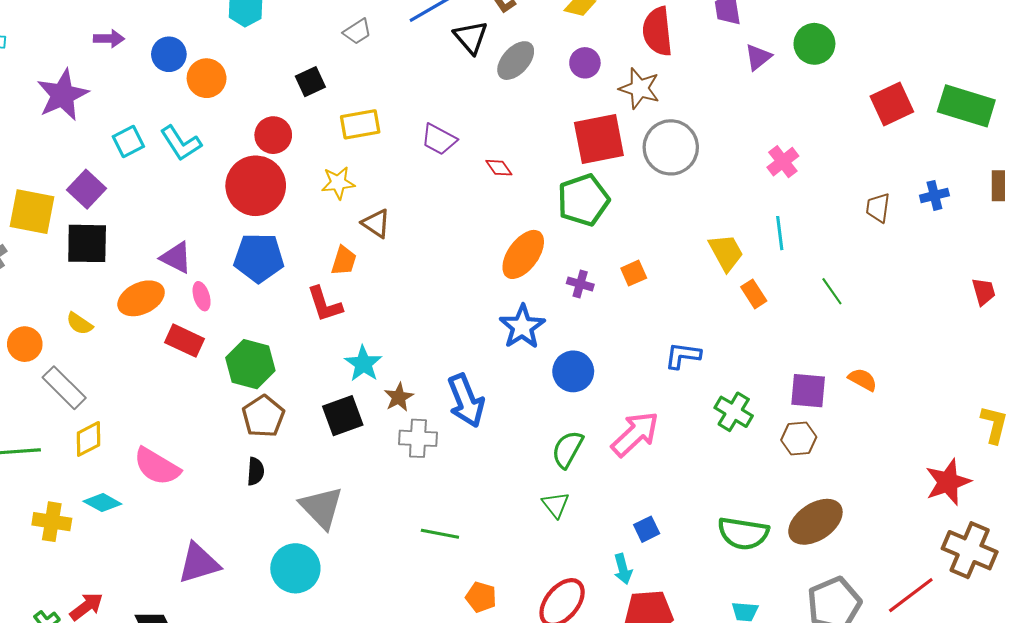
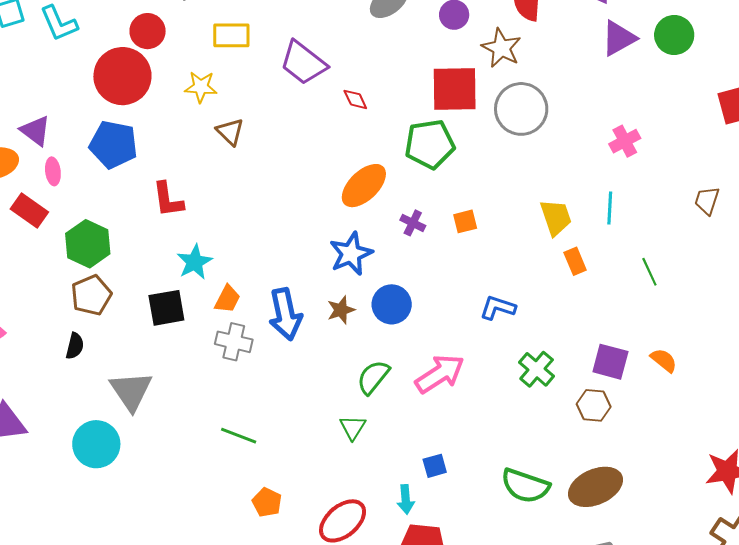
purple triangle: (758, 57) -> (619, 38), size x1.4
purple trapezoid: (439, 139) -> (303, 63), size x1.4
orange trapezoid: (344, 261) -> (227, 299), moved
brown star: (399, 397) -> (341, 310), moved

